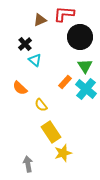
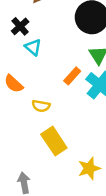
yellow semicircle: (41, 105) -> (41, 106), turned -40
yellow star: (63, 153) -> (89, 168), moved

